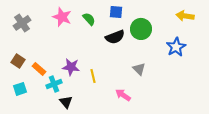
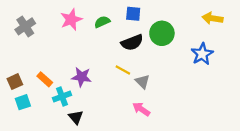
pink star: (62, 17) -> (71, 20), turned 30
green semicircle: (89, 19) -> (102, 22), turned -72
brown square: (18, 61) -> (15, 82), moved, turned 32
gray triangle: (139, 69) -> (142, 82), moved
yellow line: (93, 76) -> (123, 70), moved, turned -48

